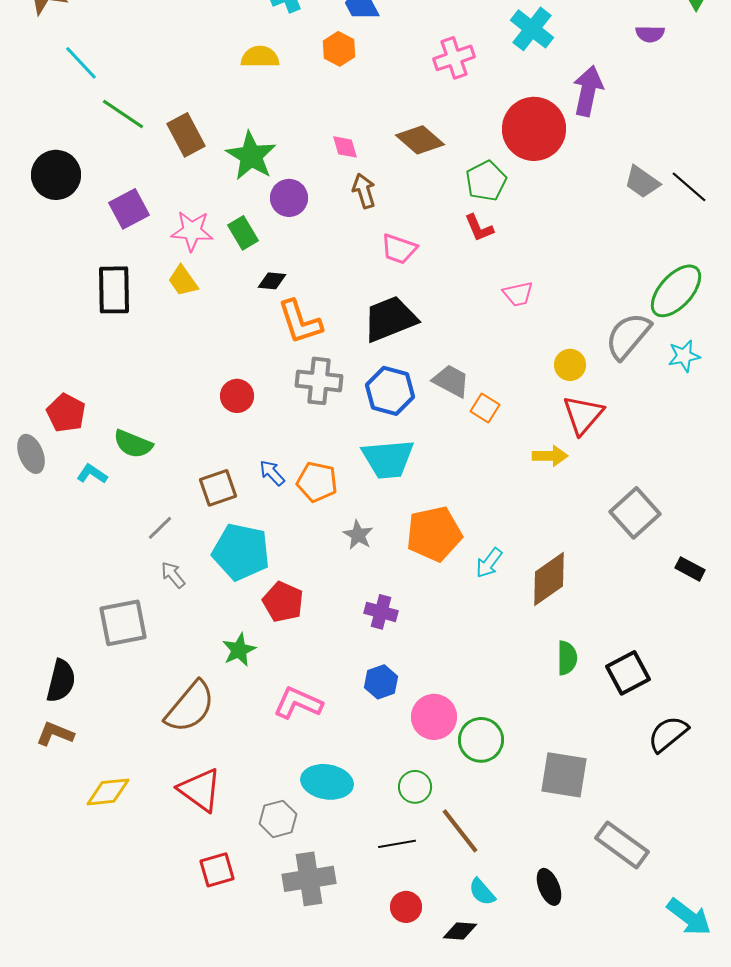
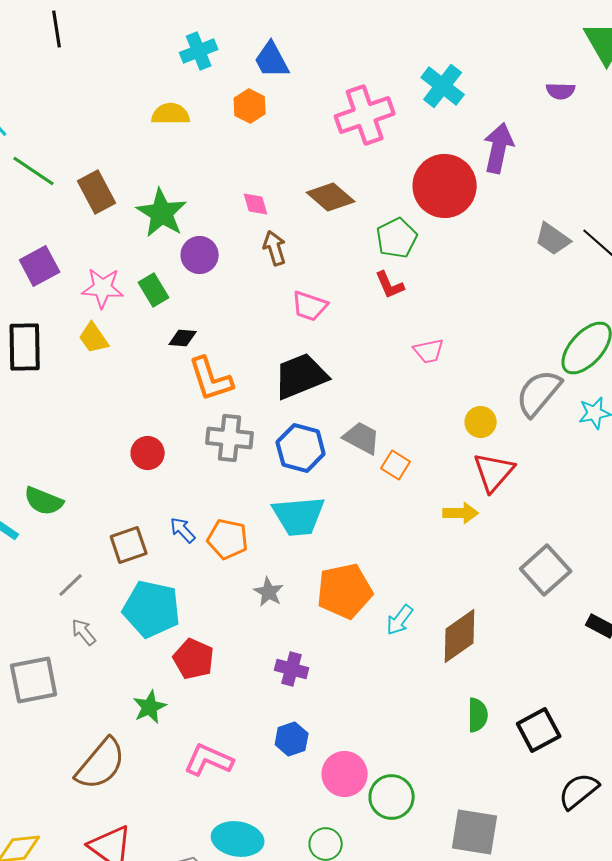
pink cross: (454, 58) -> (365, 115), size x1.4

